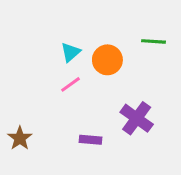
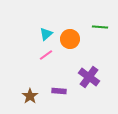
brown star: (20, 138) -> (30, 96), moved

